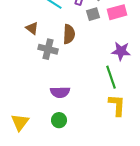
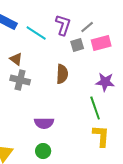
brown semicircle: (69, 34) -> (62, 74), moved
gray cross: (48, 49) -> (20, 80), moved

